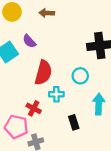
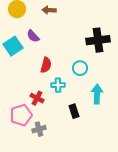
red semicircle: (43, 73) -> (46, 65), size x0.7
pink pentagon: (16, 127) -> (21, 115), turned -30

